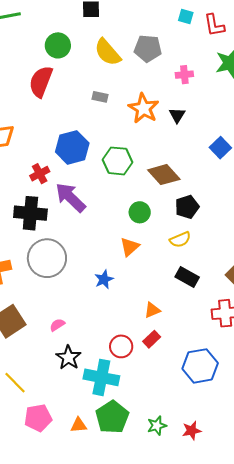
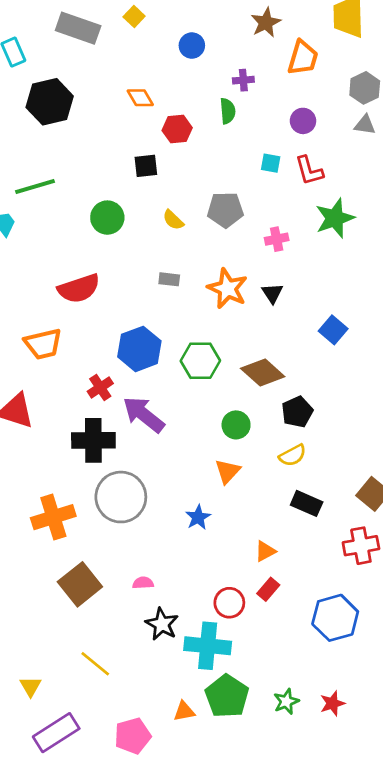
yellow semicircle: (108, 52) -> (173, 220), size x0.6
red semicircle: (41, 82) -> (79, 288), moved, turned -124
pink semicircle: (57, 325) -> (143, 583), turned 35
pink pentagon: (38, 418) -> (133, 736), moved

